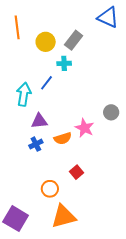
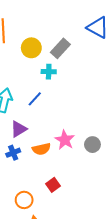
blue line: (46, 83) -> (35, 99), moved
gray circle: (111, 112) -> (92, 145), moved
purple triangle: (39, 121) -> (19, 129), turned -30

